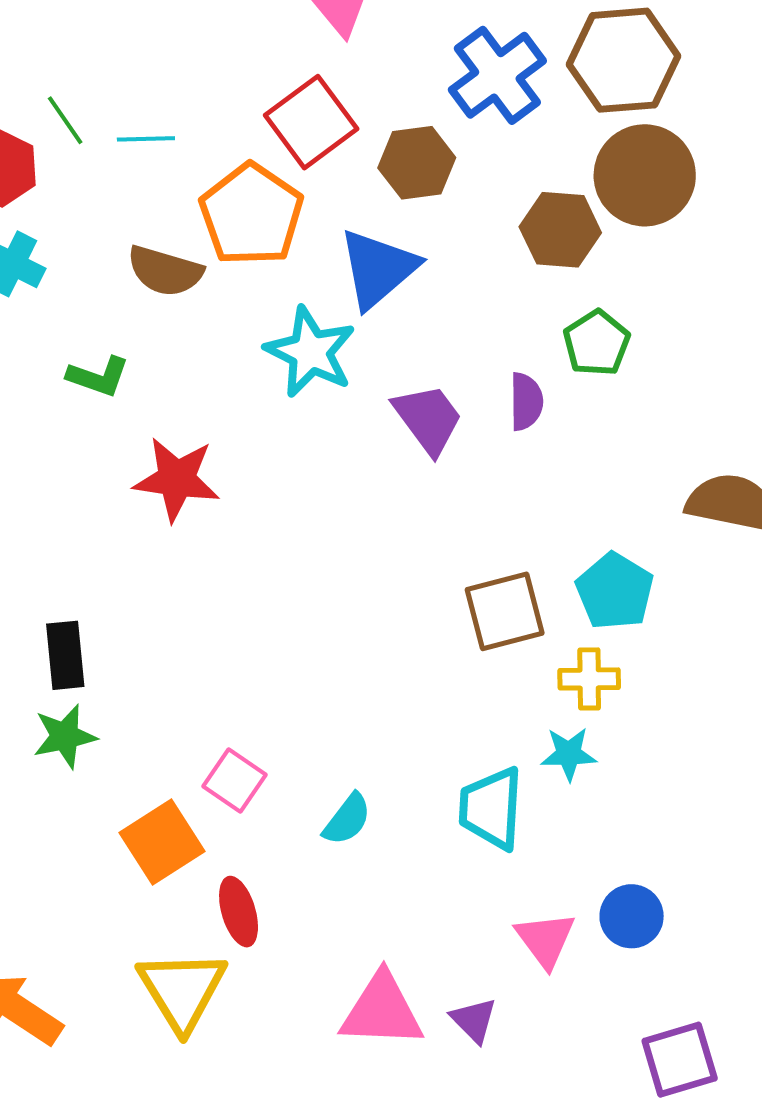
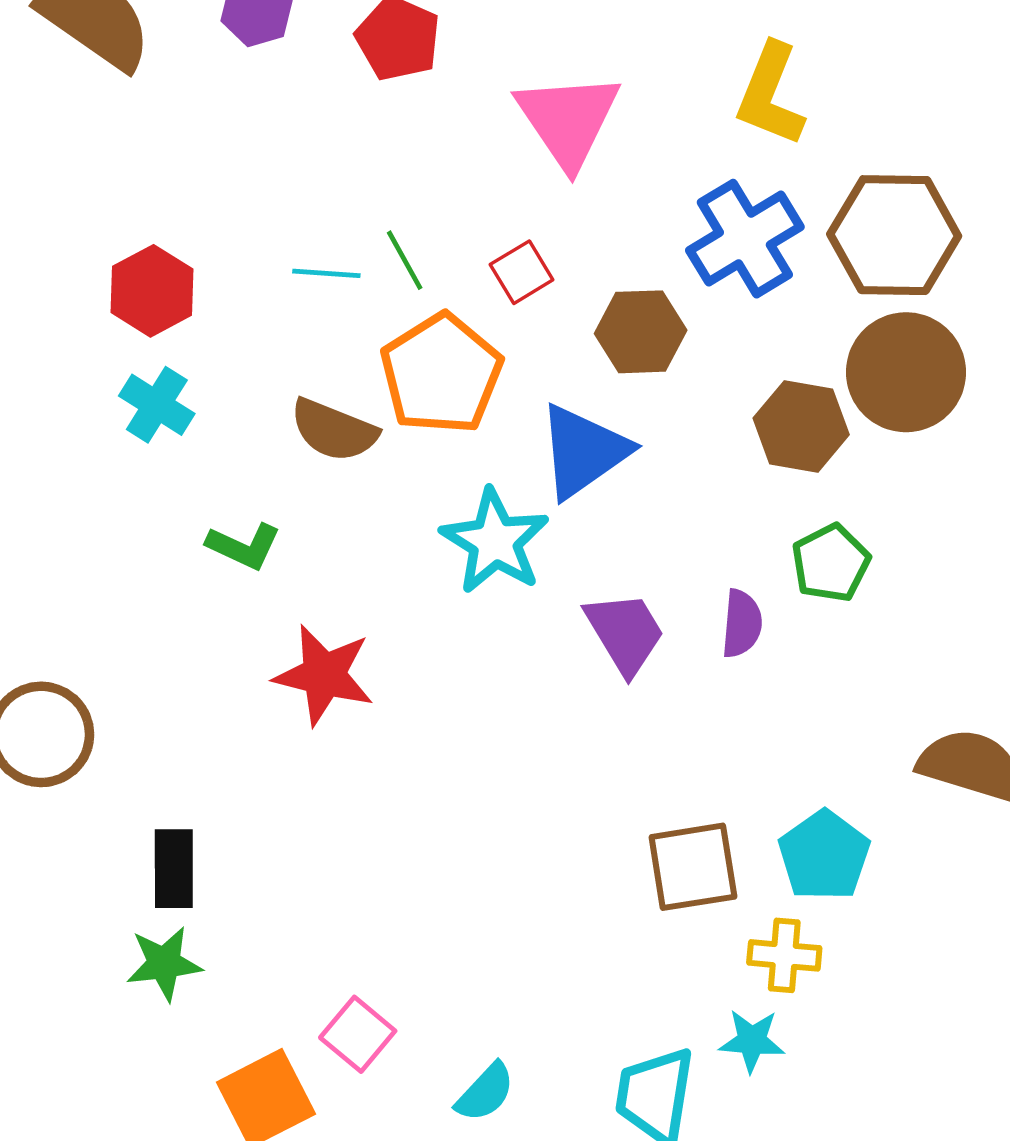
green line: (65, 120) -> (405, 260), moved
red square: (311, 122) -> (522, 272), size x0.6

